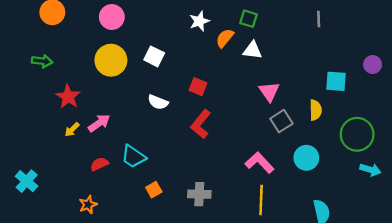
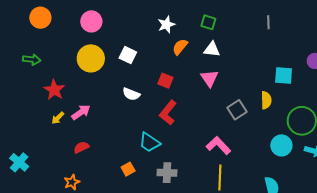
orange semicircle: (225, 38) -> (180, 47), moved
pink triangle: (269, 92) -> (209, 78), moved
cyan trapezoid: (133, 157) -> (149, 142), moved
cyan circle: (306, 158) -> (281, 145), moved

